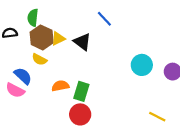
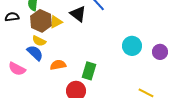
black triangle: (82, 42) -> (78, 14), moved
blue semicircle: (23, 76) -> (35, 53), moved
green rectangle: (81, 91) -> (89, 71), moved

